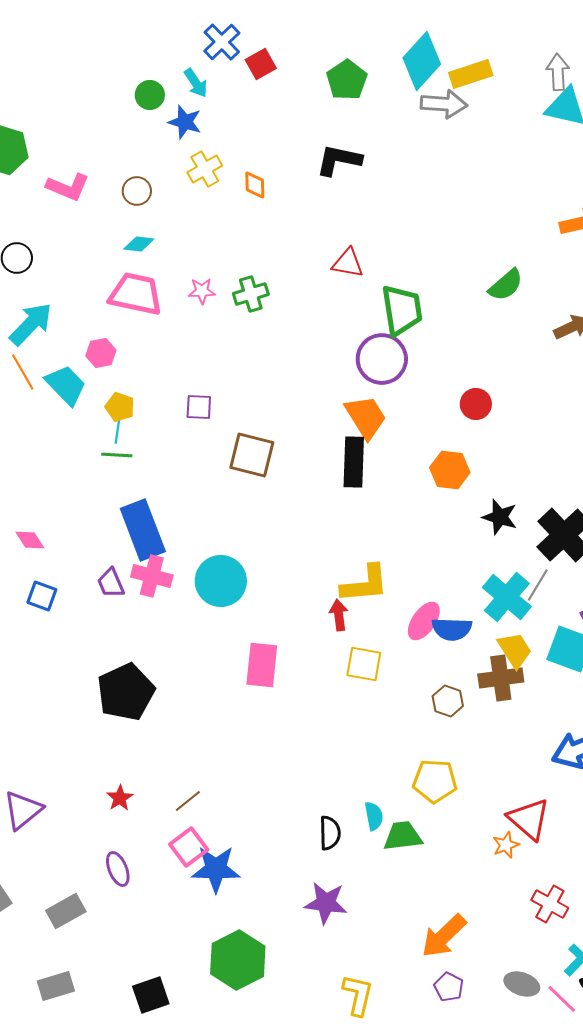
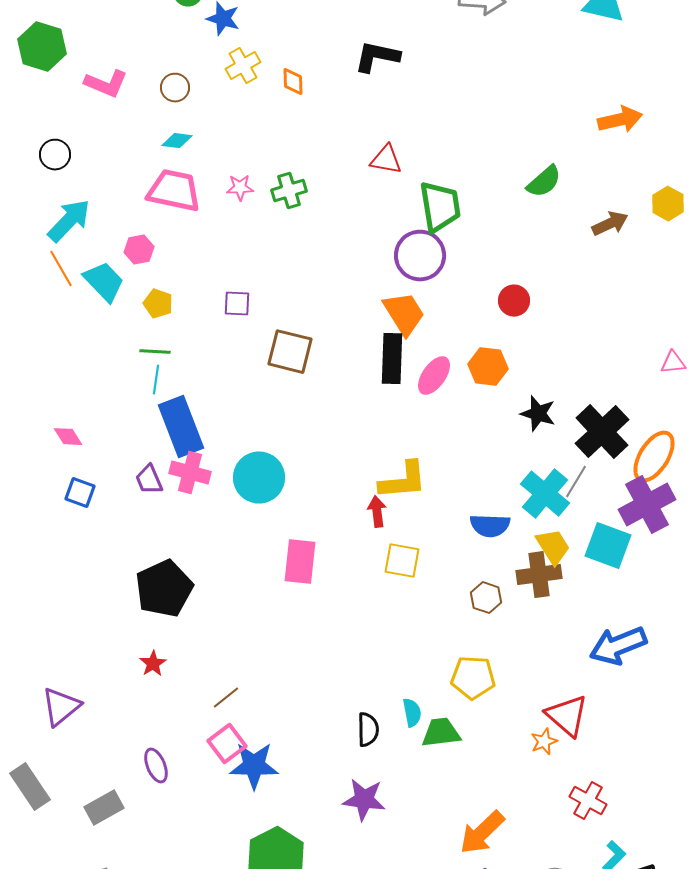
cyan line: (118, 429) -> (156, 380), moved
pink ellipse: (424, 621) -> (434, 376), moved
red star: (120, 798) -> (153, 664), moved

